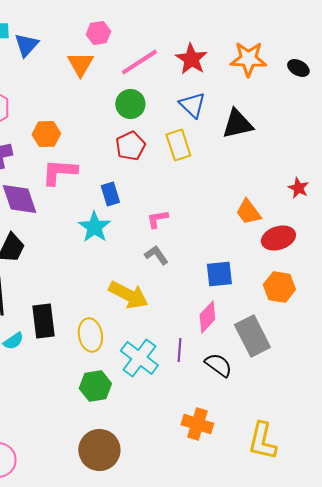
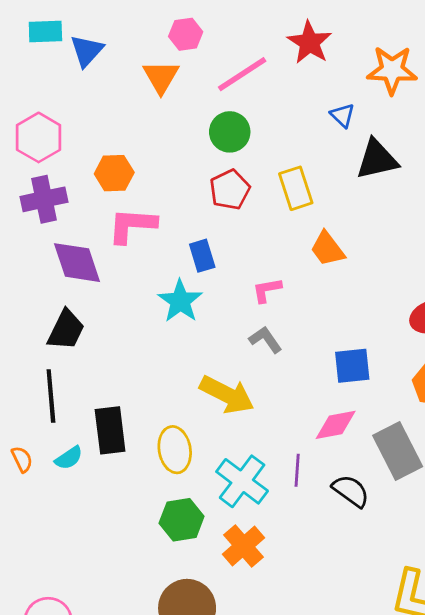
red star: (191, 59) -> (310, 42), moved
blue triangle: (192, 105) -> (343, 115), moved, size x0.7
orange trapezoid: (248, 212) -> (327, 249), moved
pink diamond: (207, 317) -> (336, 425), turned 36
orange cross: (197, 424) -> (243, 546), moved, turned 32

